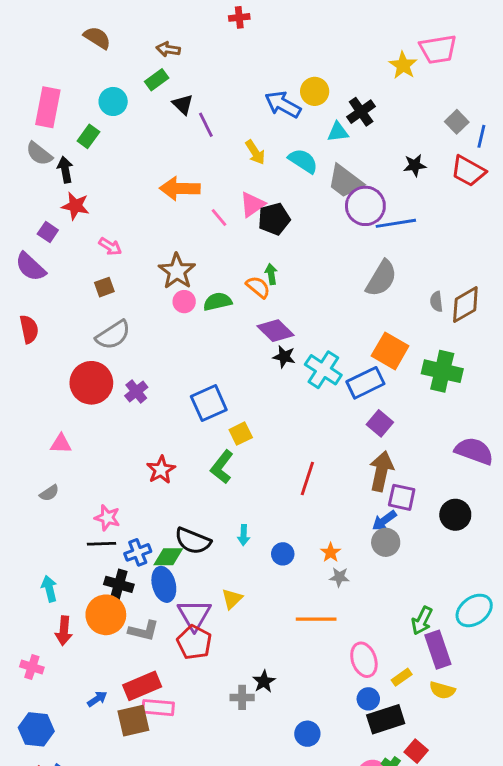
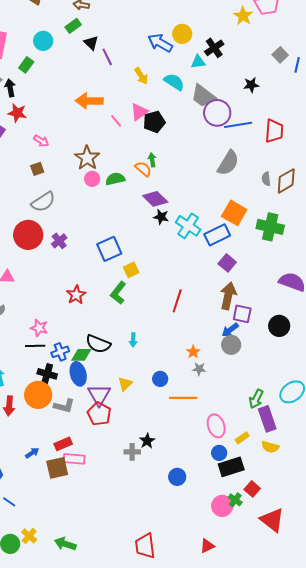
red trapezoid: (468, 171) -> (274, 131), moved, turned -115
blue circle: (283, 554) -> (160, 379), moved
red rectangle: (142, 686) -> (63, 444), size x0.7

